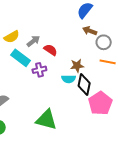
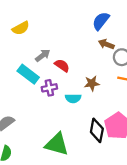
yellow semicircle: (12, 37) -> (21, 28), moved
cyan semicircle: (69, 79) -> (73, 98), moved
black diamond: (84, 85) -> (97, 130), moved

